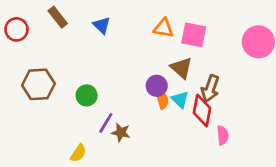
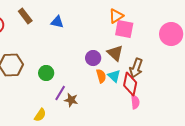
blue triangle: (102, 25) -> (57, 22), turned -32
orange triangle: (164, 28) -> (116, 16), moved, turned -42
purple circle: (157, 86) -> (93, 58), moved
pink semicircle: (223, 135) -> (135, 102), moved

